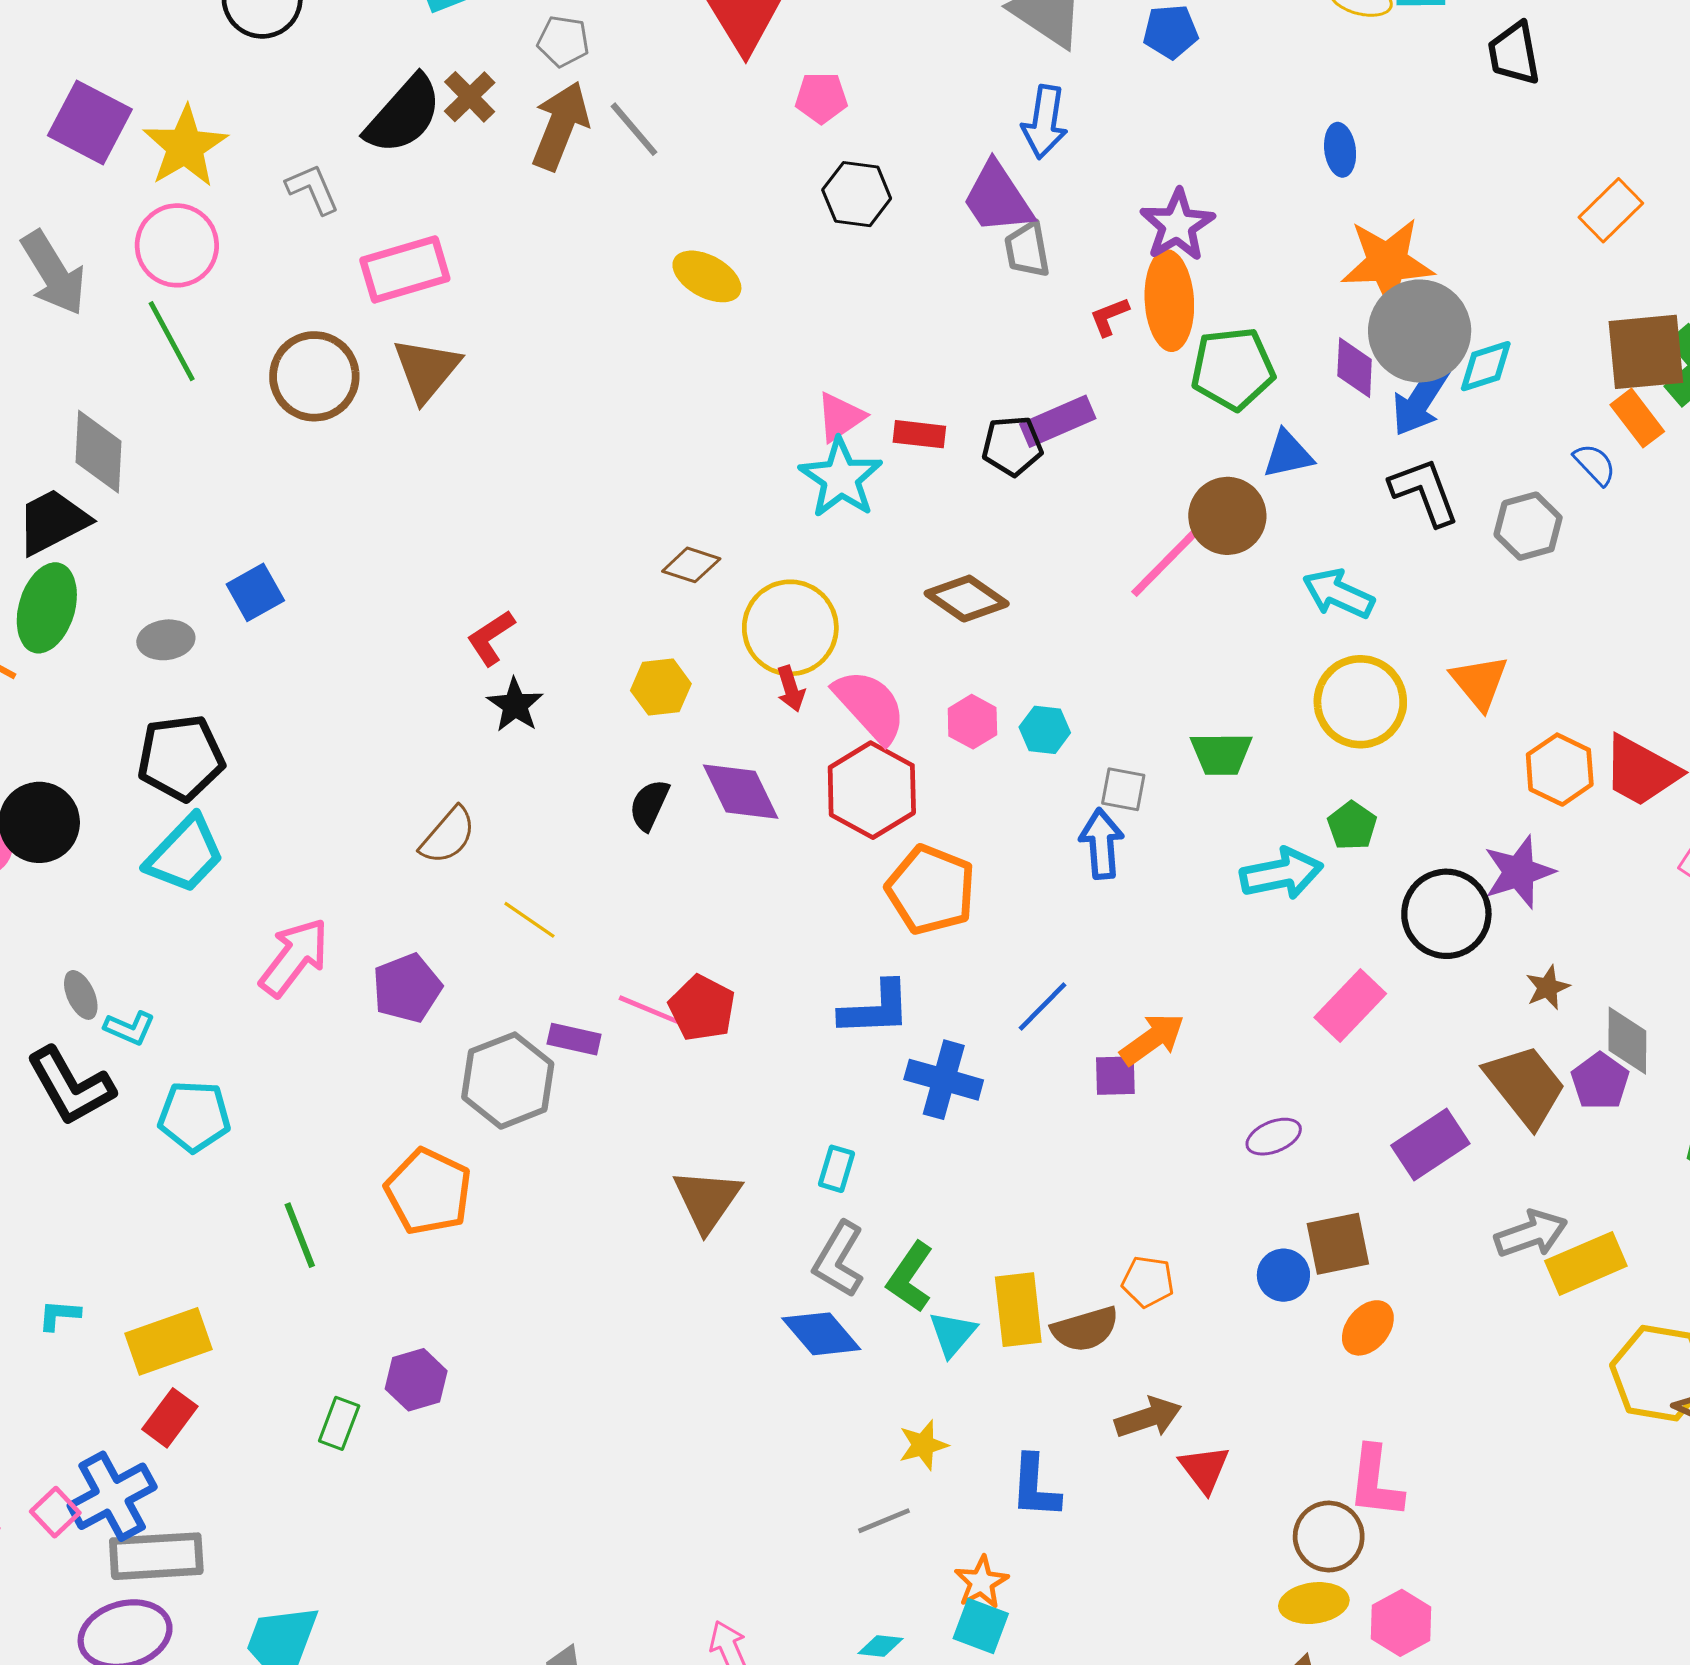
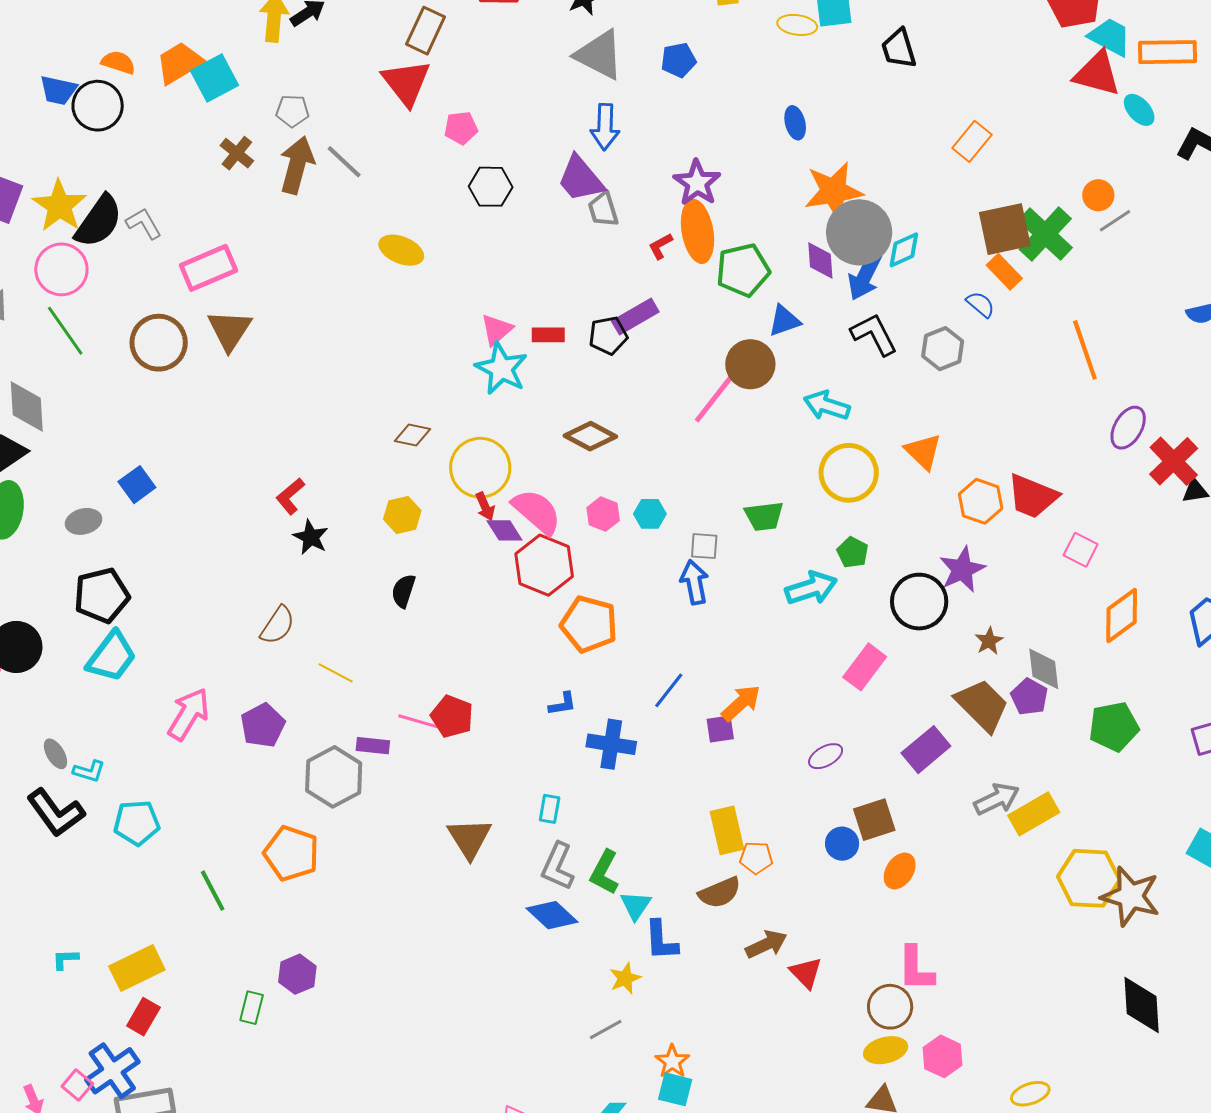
black semicircle: (404, 115) -> (99, 221), moved
purple diamond: (741, 792) -> (505, 530), moved, size x0.7
blue L-shape: (875, 1009) -> (563, 704), size x0.6
yellow rectangle: (1018, 1310) -> (727, 830), moved
blue L-shape: (1035, 1487) -> (661, 940), moved

